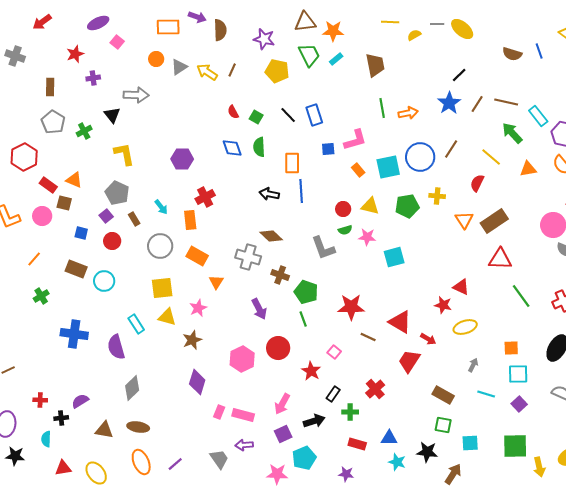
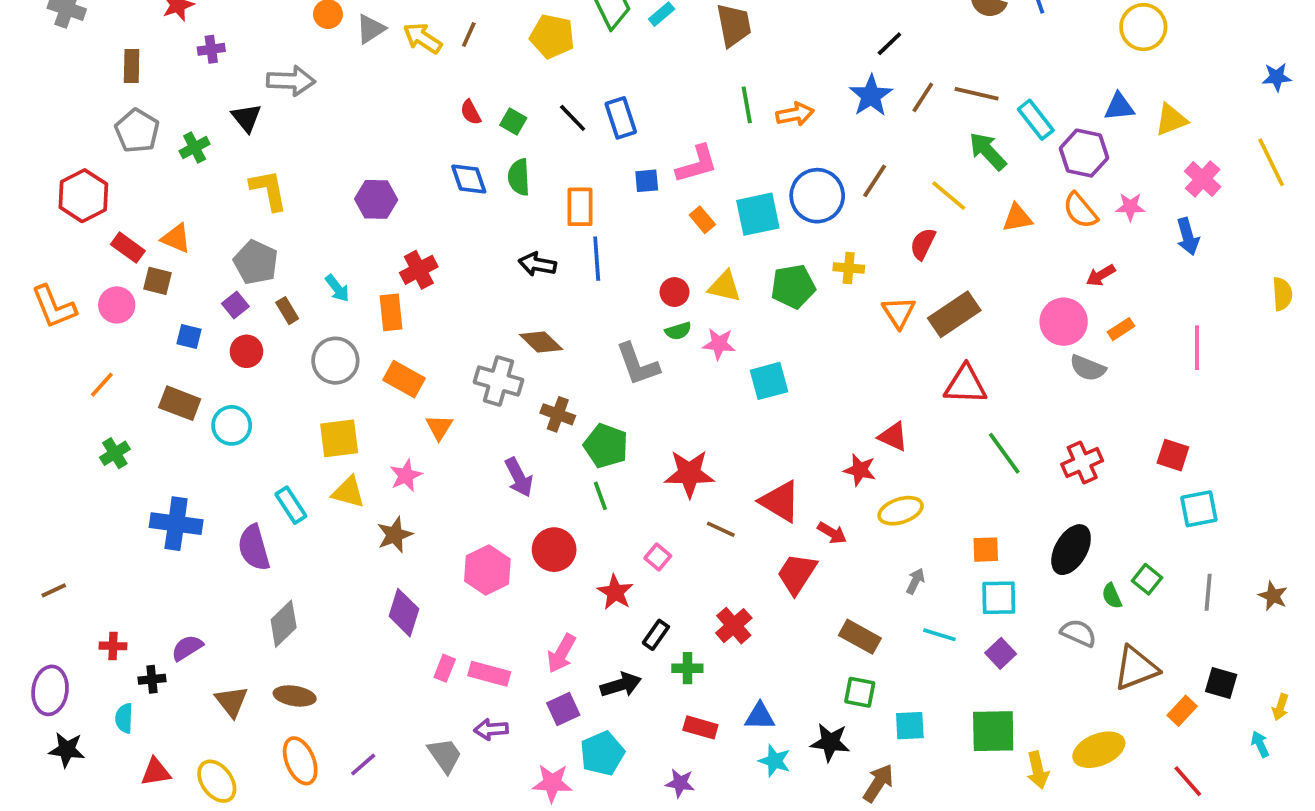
brown triangle: (104, 430) -> (232, 702), turned 42

